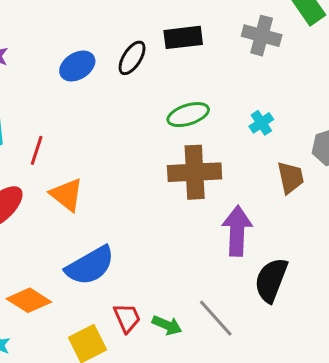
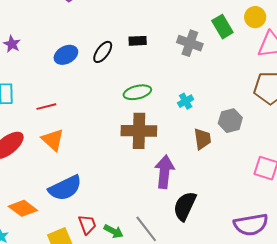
black rectangle: (183, 37) -> (138, 41), size x0.7
red line: (37, 150) -> (46, 107), moved, turned 54

